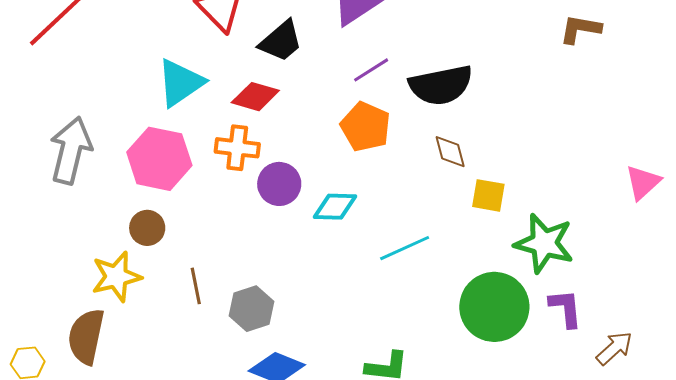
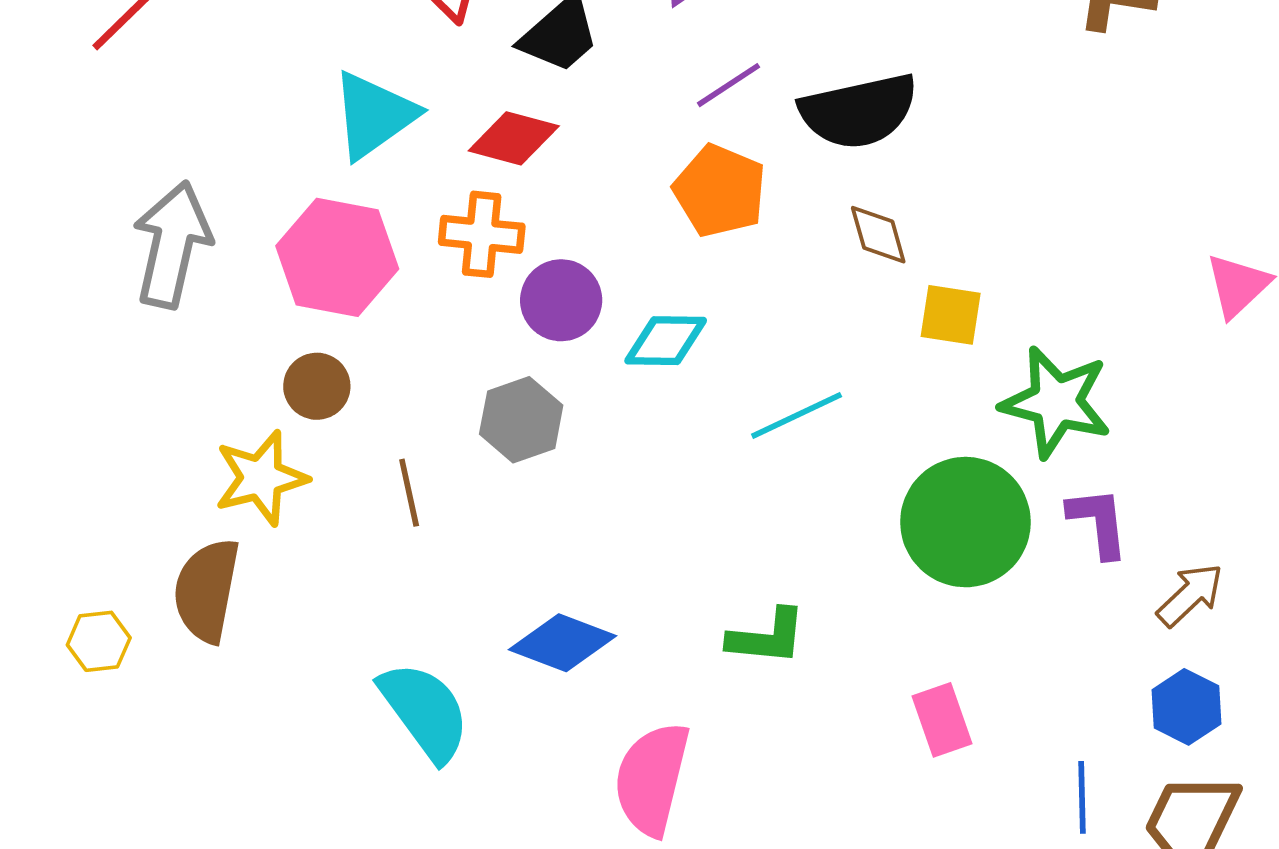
gray hexagon: (252, 309) -> (521, 420), moved

